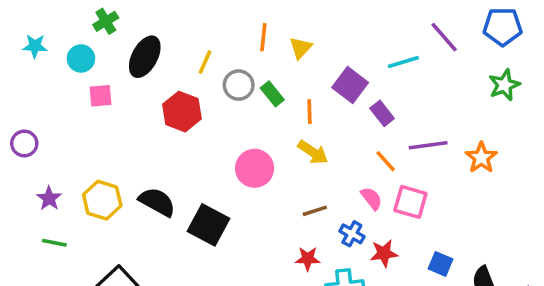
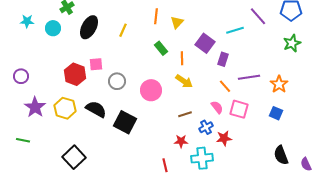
gray circle: (239, 85) -> (117, 81), moved
pink square: (100, 96) -> (96, 64), moved
red hexagon: (182, 112) -> (75, 74), moved
purple rectangle: (382, 113) -> (223, 59), turned 56
purple star: (49, 198) -> (35, 107), size x1.5
blue cross: (352, 234) -> (206, 127), turned 32
green line: (54, 243) -> (23, 140), moved
blue square: (441, 264) -> (276, 113), moved

